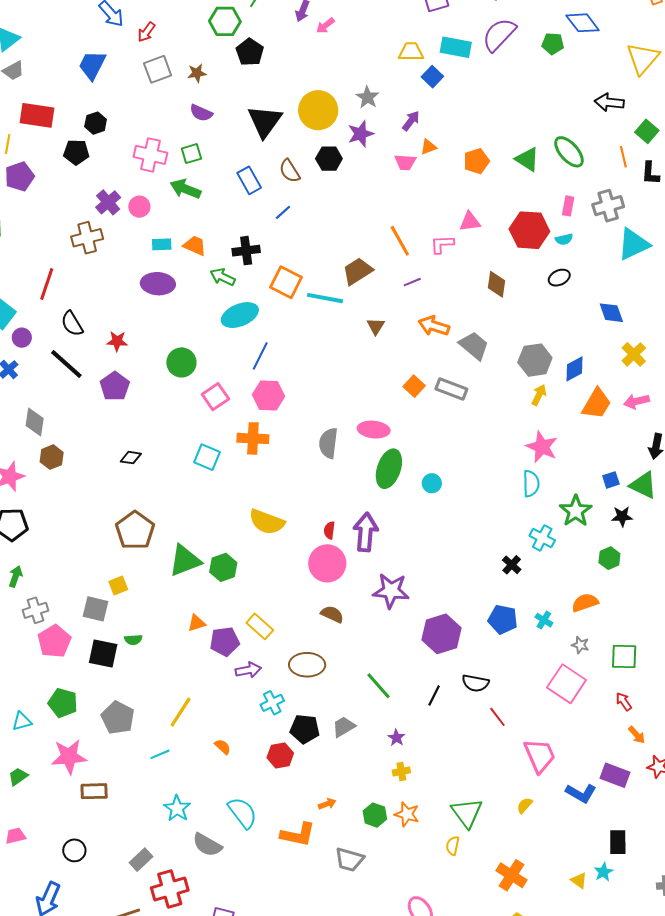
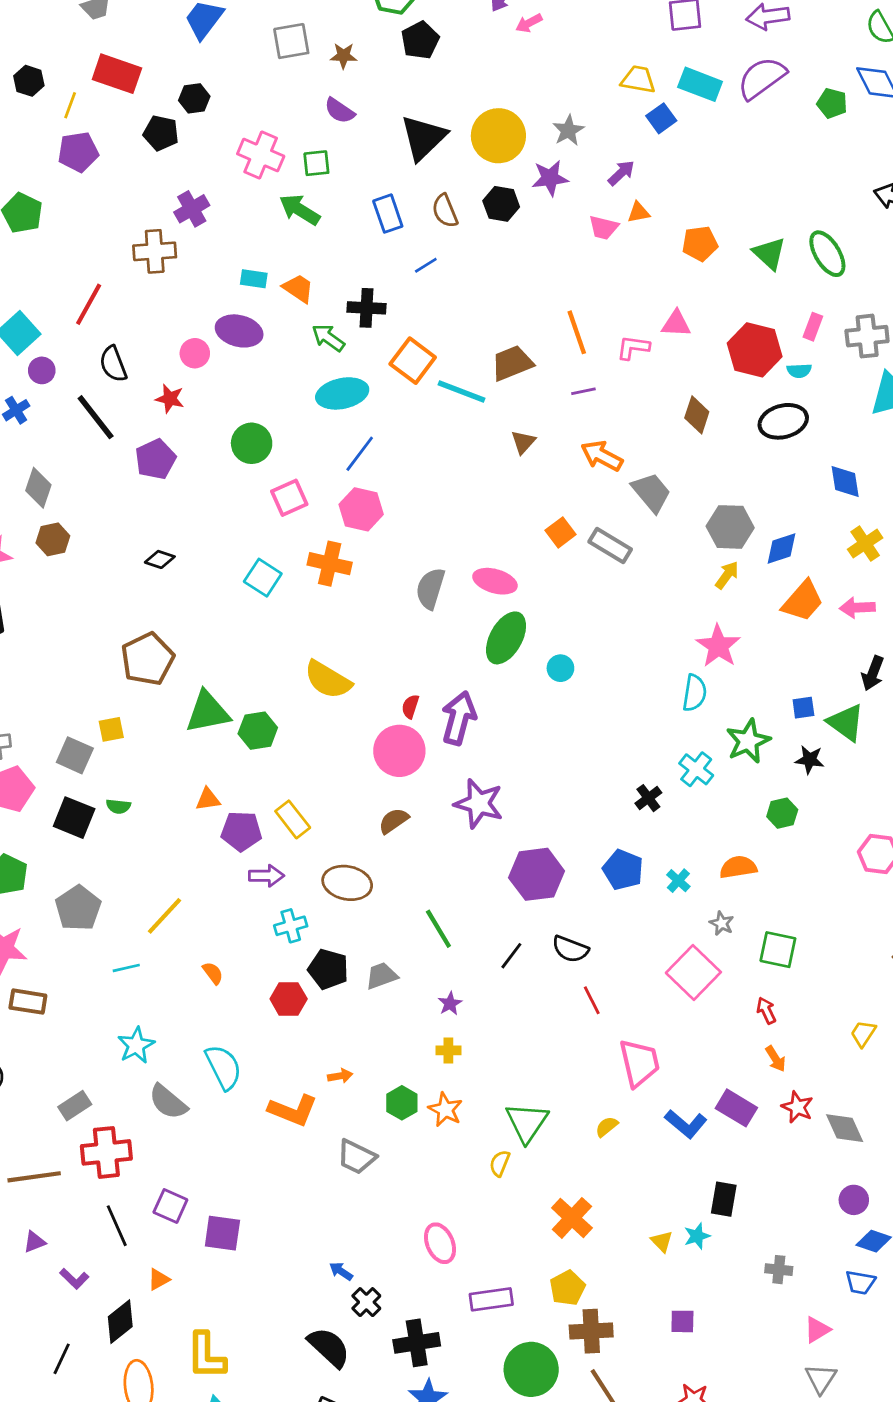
pink circle: (139, 207) -> (195, 353), moved
black ellipse: (559, 278) -> (783, 421), size x1.6
brown semicircle: (332, 614) -> (394, 821), turned -70

